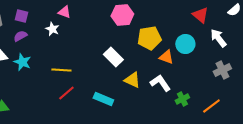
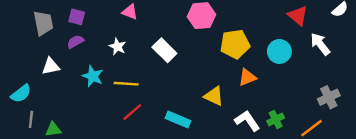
white star: (52, 29) -> (117, 47), moved
white rectangle: (113, 57) -> (164, 50), moved
orange triangle: (166, 57) -> (247, 77), moved, turned -42
cyan star: (22, 62) -> (93, 76), moved
gray cross: (222, 70) -> (329, 97), moved
white L-shape: (160, 83) -> (247, 121), moved

